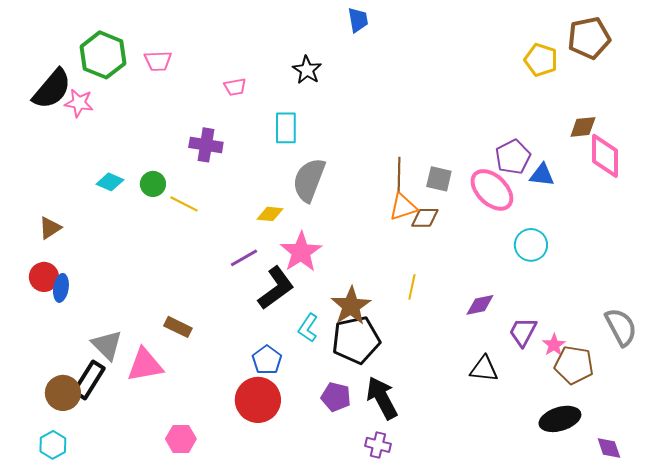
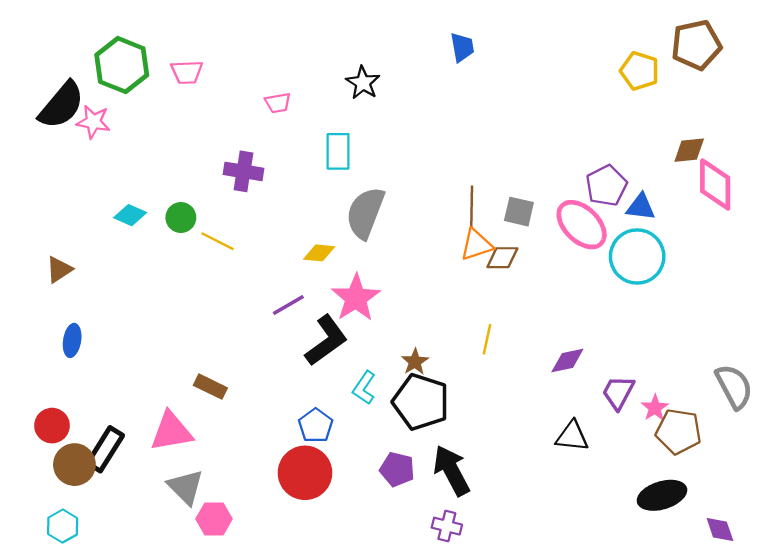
blue trapezoid: (358, 20) -> (462, 47), moved
cyan circle: (531, 245) -> (637, 257), moved, size x1.4
red circle: (44, 277) -> (52, 426), moved
brown star: (351, 306) -> (415, 362), size x0.6
black pentagon: (356, 340) -> (421, 402), turned 30
gray triangle: (107, 345) -> (186, 487), moved

